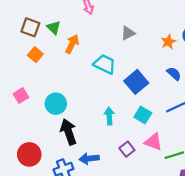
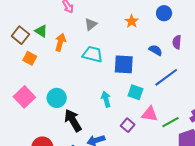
brown square: (30, 27) -> (20, 35), turned 30
gray triangle: (128, 33) -> (91, 24), moved
orange star: (168, 42) -> (132, 21), moved
blue square: (136, 82) -> (124, 64), turned -35
pink square: (21, 96) -> (24, 97), size x1.5

